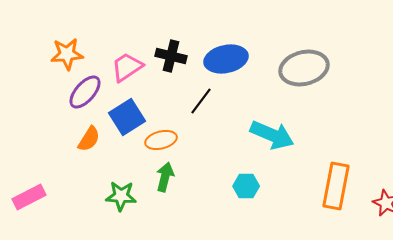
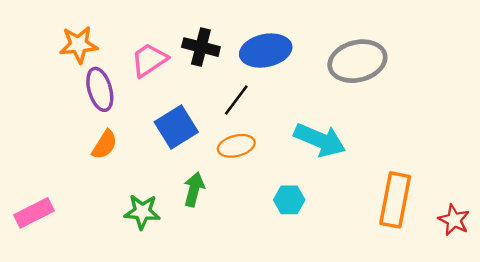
purple ellipse: (85, 92) -> (100, 89), turned -57
blue square: (127, 117) -> (176, 127), moved
orange ellipse: (161, 140) -> (236, 146), moved

